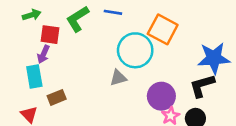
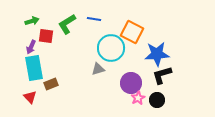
purple arrow: (43, 54) -> (31, 47), moved
blue star: (214, 58) -> (157, 54), moved
cyan rectangle: (34, 77) -> (34, 68), size x1.4

